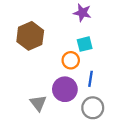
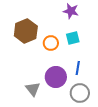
orange circle: (71, 60) -> (51, 43), moved

